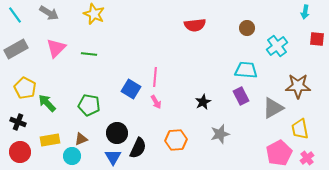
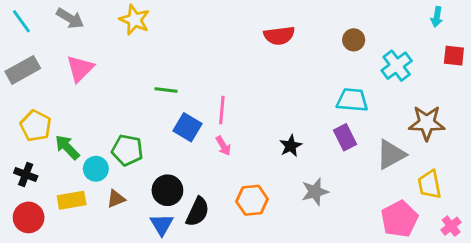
green line: (89, 54) -> (166, 90), moved
cyan circle: (72, 156) -> (96, 169), moved
pink cross: (307, 158) -> (451, 226), moved

